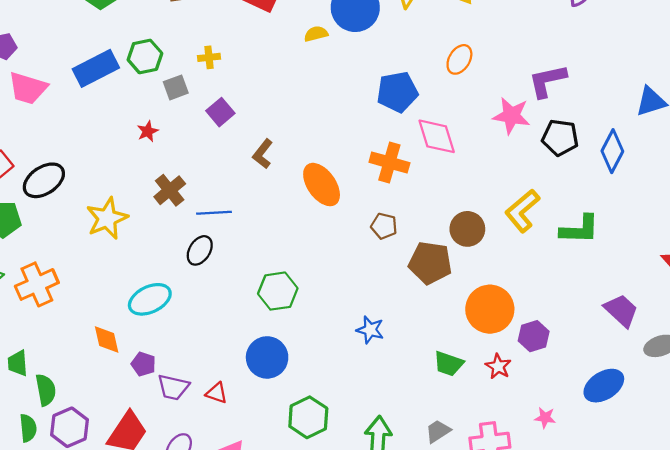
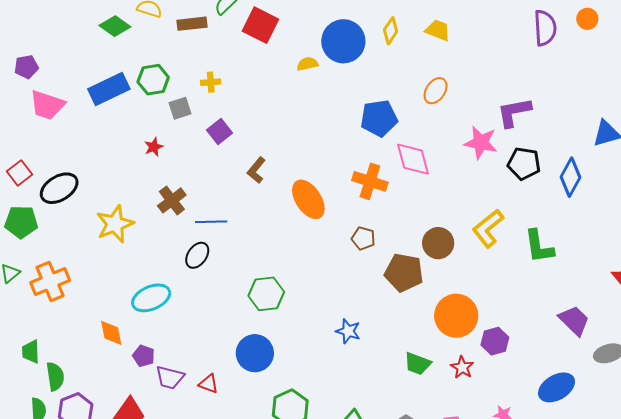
green L-shape: (580, 229) -> (539, 246), turned 78

